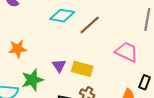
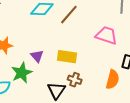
purple triangle: (59, 66) -> (37, 56), moved

